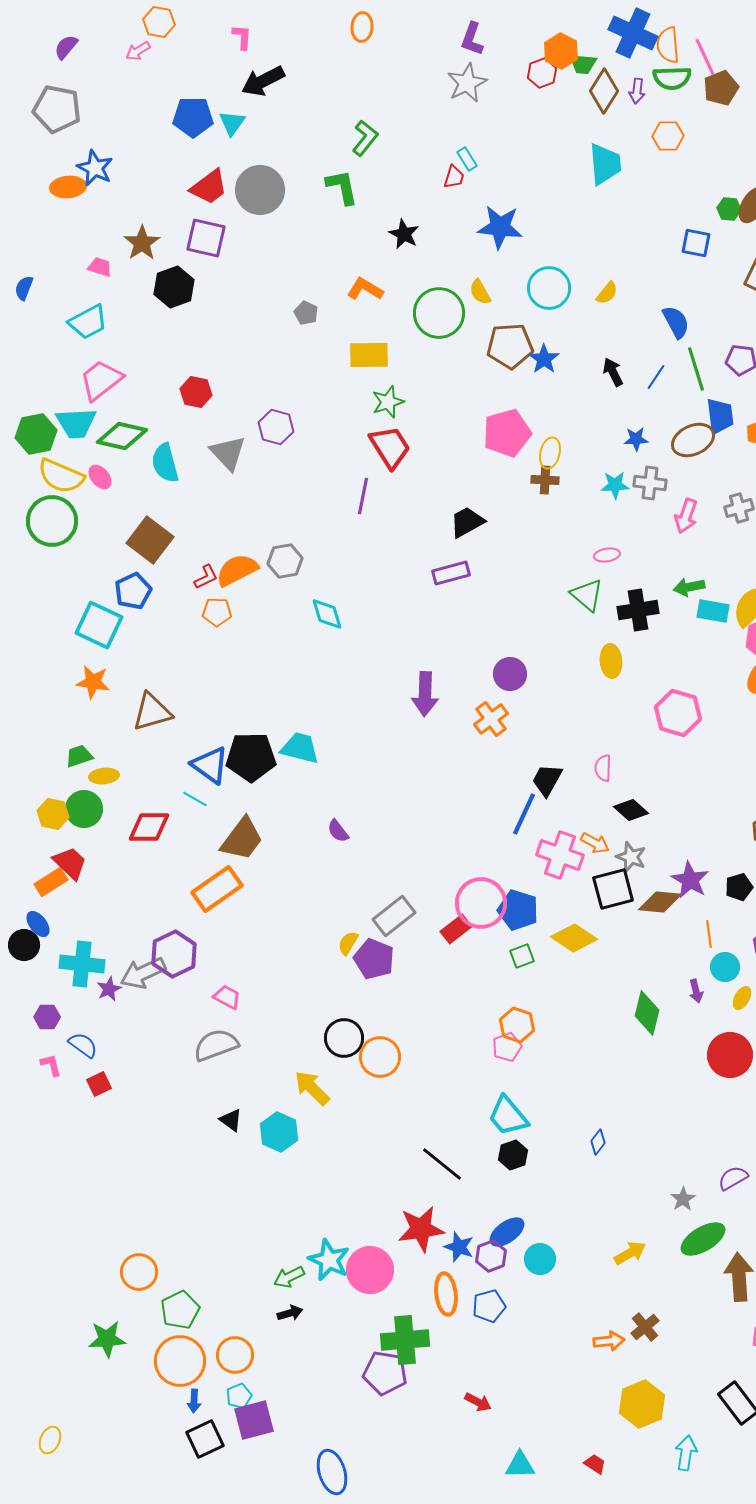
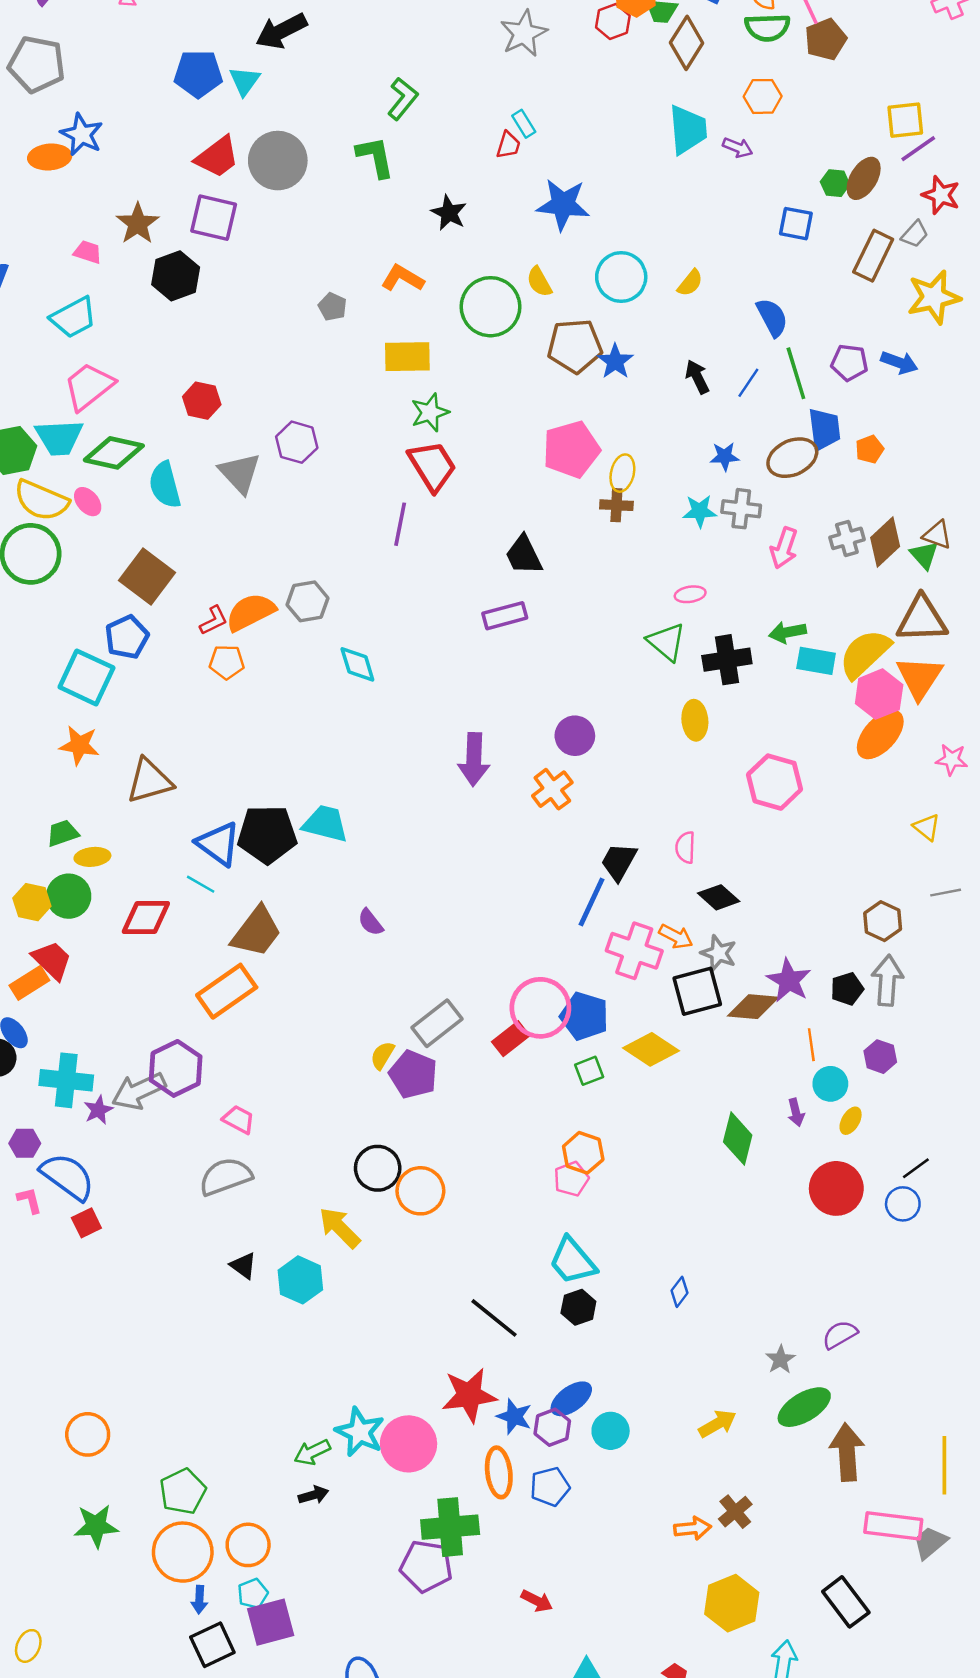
purple arrow: (637, 91) -> (738, 147), moved, turned -75
black trapezoid: (467, 522) -> (524, 555), turned -87
blue semicircle: (83, 1045) -> (67, 1177), size x1.6
orange circle: (139, 1272) -> (88, 1434), moved

